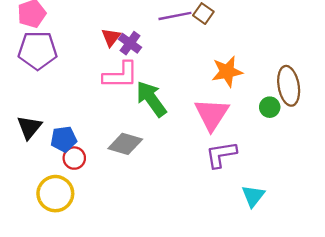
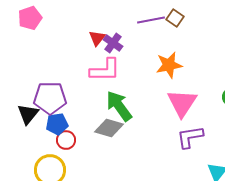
purple pentagon: (38, 50) -> (50, 98), moved
orange star: (227, 72) -> (169, 65), moved
green arrow: (151, 99) -> (119, 106), moved

